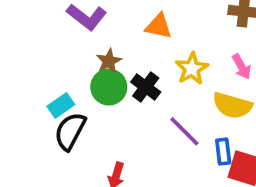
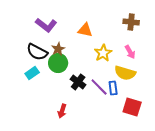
black cross: (146, 87) -> (78, 82), moved
black semicircle: (70, 131) -> (37, 52), moved, turned -90
blue rectangle: (223, 152) -> (113, 88), moved

